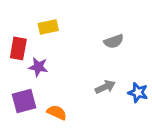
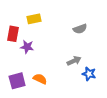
blue star: (138, 93) -> (89, 74), moved
purple square: (24, 101) -> (17, 81), moved

